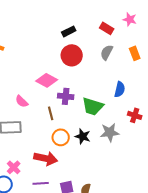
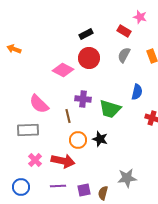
pink star: (130, 19) -> (140, 17), moved
pink diamond: (47, 80) -> (63, 70), moved
pink semicircle: (22, 101) -> (39, 104), size x1.5
gray star: (110, 132) -> (127, 178), moved
pink cross: (14, 167) -> (35, 160), moved

